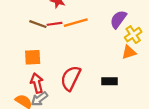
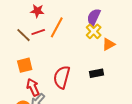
orange line: (76, 23) -> (57, 27), turned -35
brown line: (38, 24) -> (23, 35), turned 35
yellow cross: (133, 35) -> (94, 31), moved

